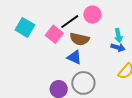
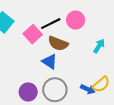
cyan arrow: (118, 35) -> (99, 46), turned -144
blue arrow: (118, 47) -> (88, 89), moved

